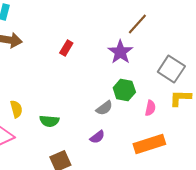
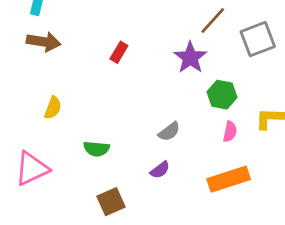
gray square: (171, 69) -> (258, 39), moved, turned 36
green hexagon: (124, 90) -> (222, 95), moved
yellow semicircle: (16, 109) -> (53, 108), moved, turned 36

